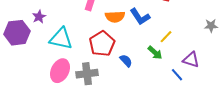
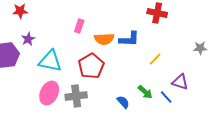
blue L-shape: (140, 17) -> (129, 39), turned -55
green arrow: (155, 53) -> (145, 92), moved
blue semicircle: (126, 61) -> (123, 102), moved

